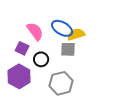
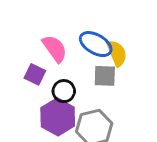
yellow semicircle: (76, 34) -> (117, 53), turned 84
purple hexagon: (19, 76) -> (58, 117), moved

